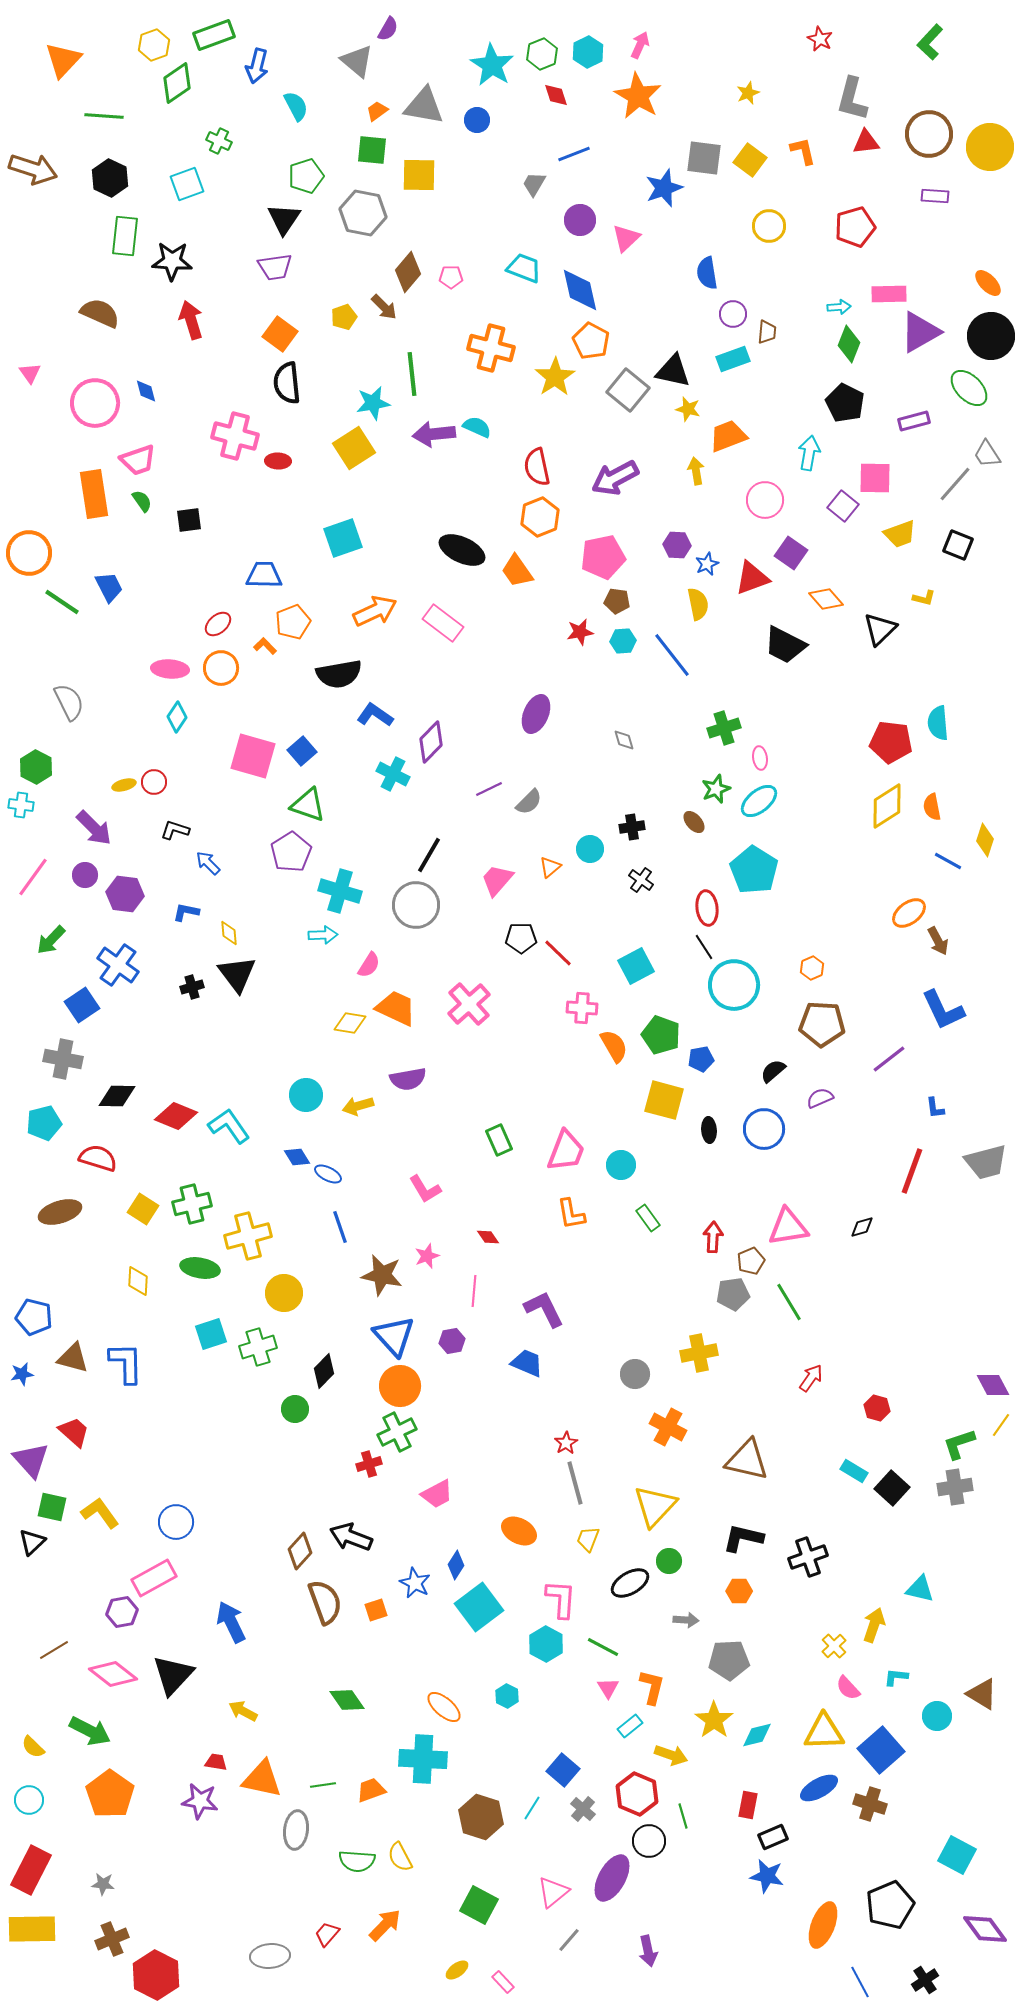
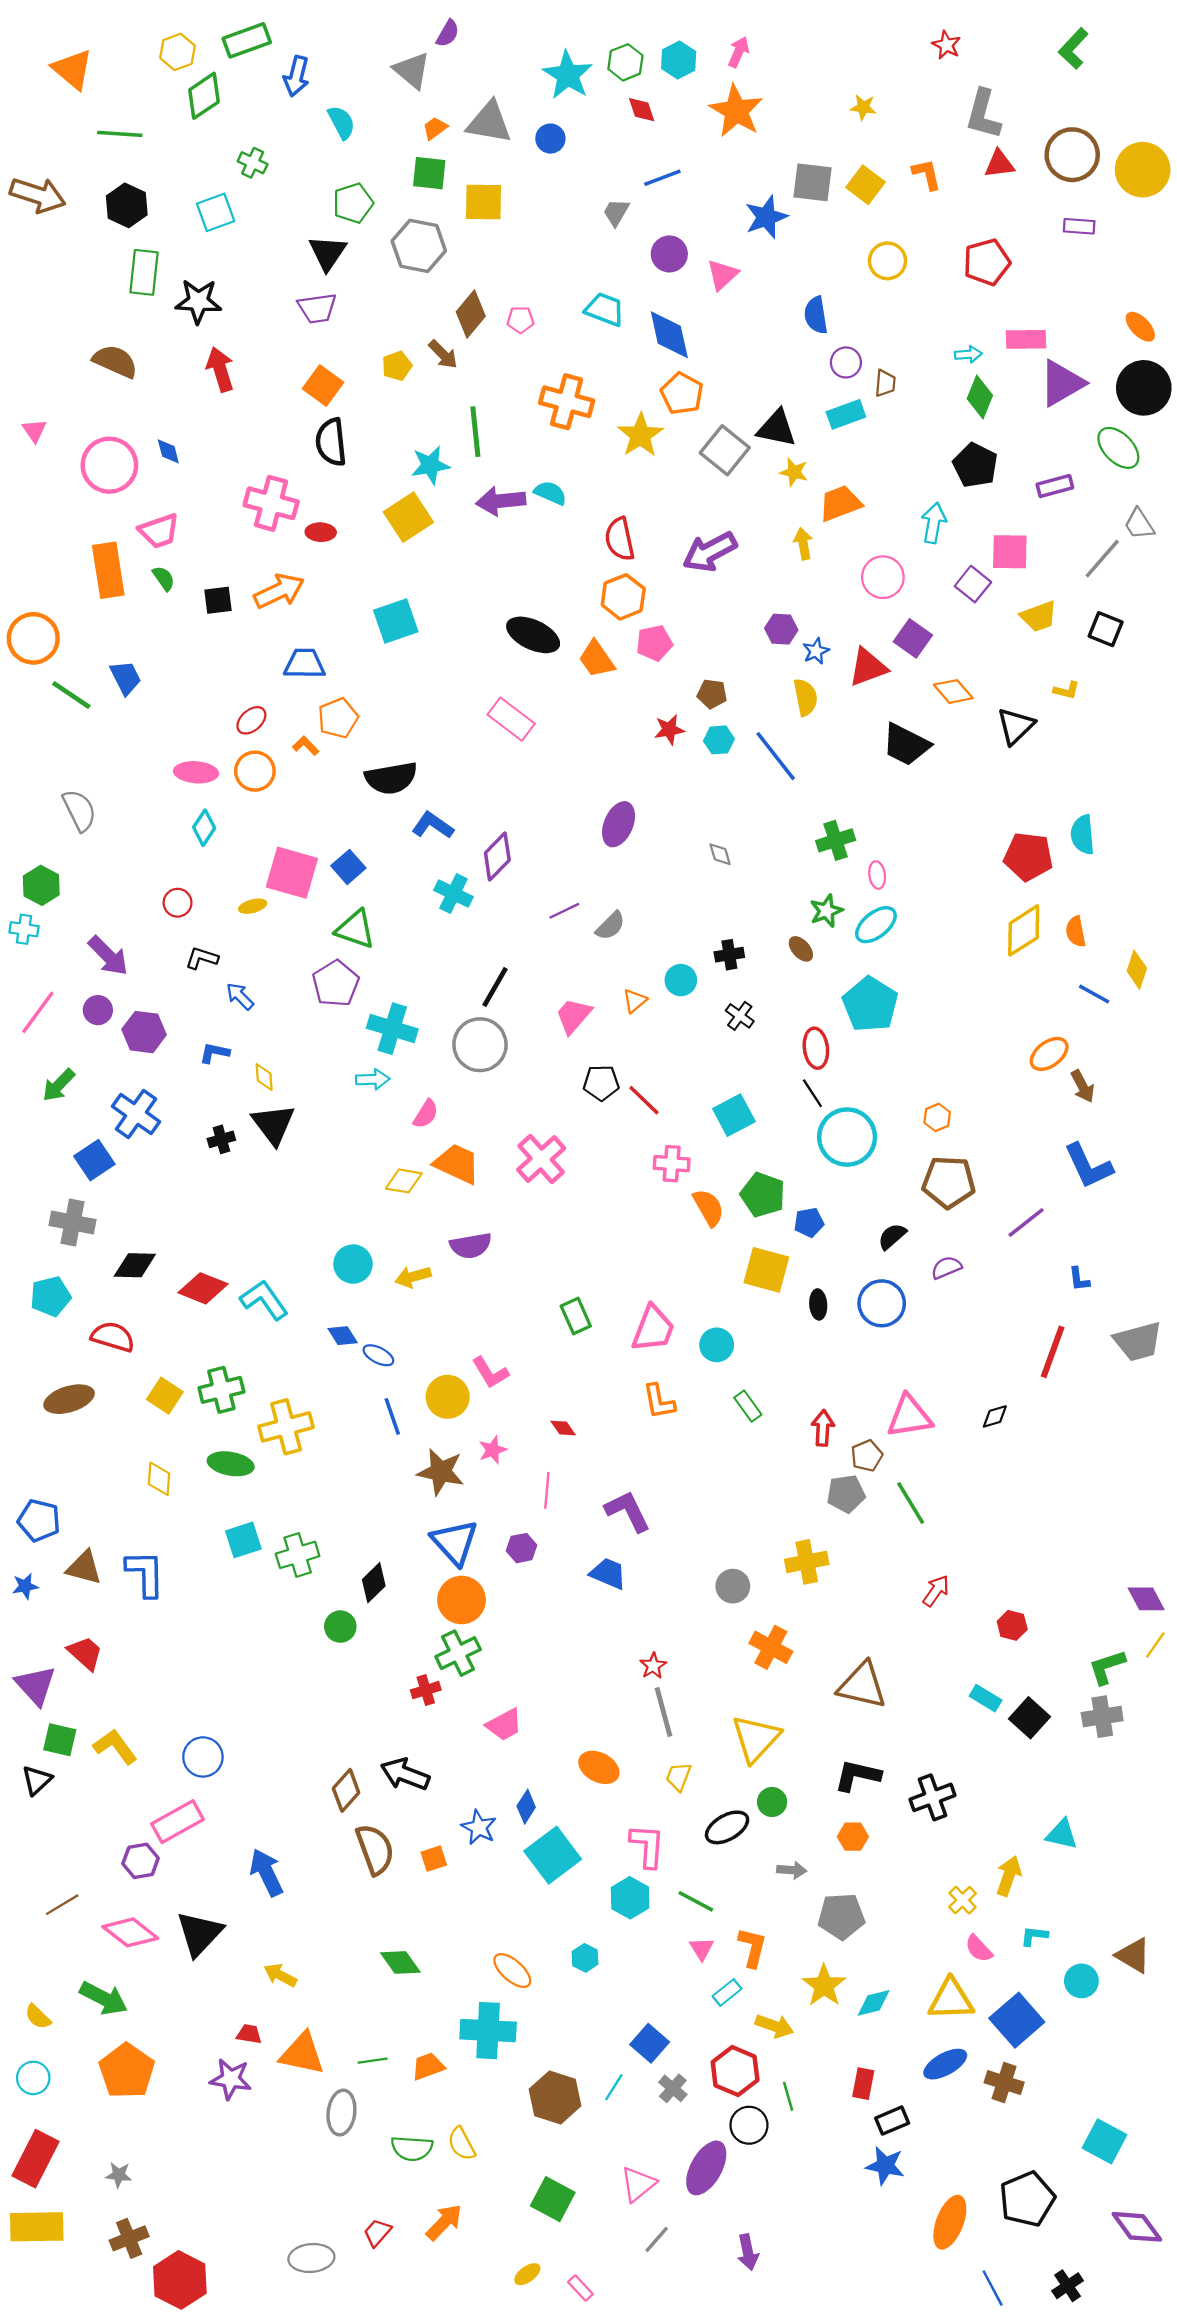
orange triangle: (63, 60) -> (72, 69), turned -33
yellow star: (748, 93) -> (863, 107), turned 30
pink pentagon: (603, 557) -> (654, 643), moved, size x0.7
orange arrow: (375, 611) -> (279, 591), moved
yellow ellipse: (124, 785) -> (253, 906), moved
yellow circle: (284, 1293) -> (448, 1397), moved

